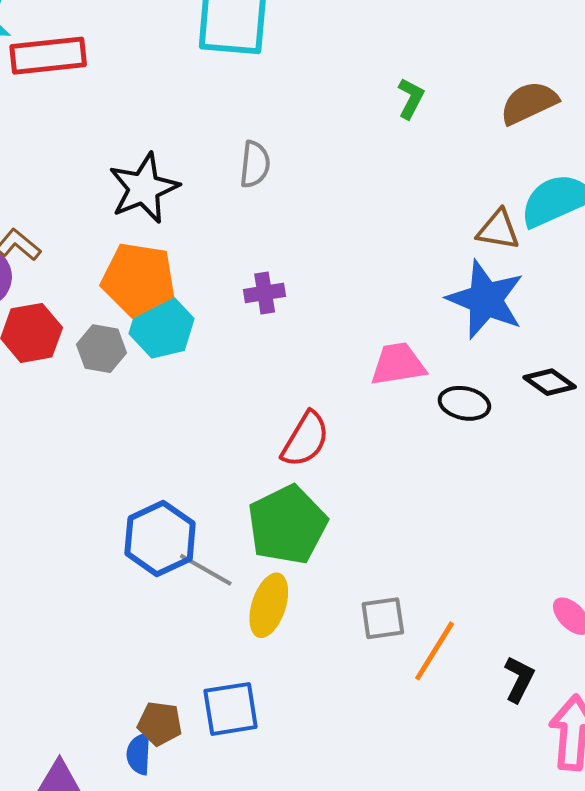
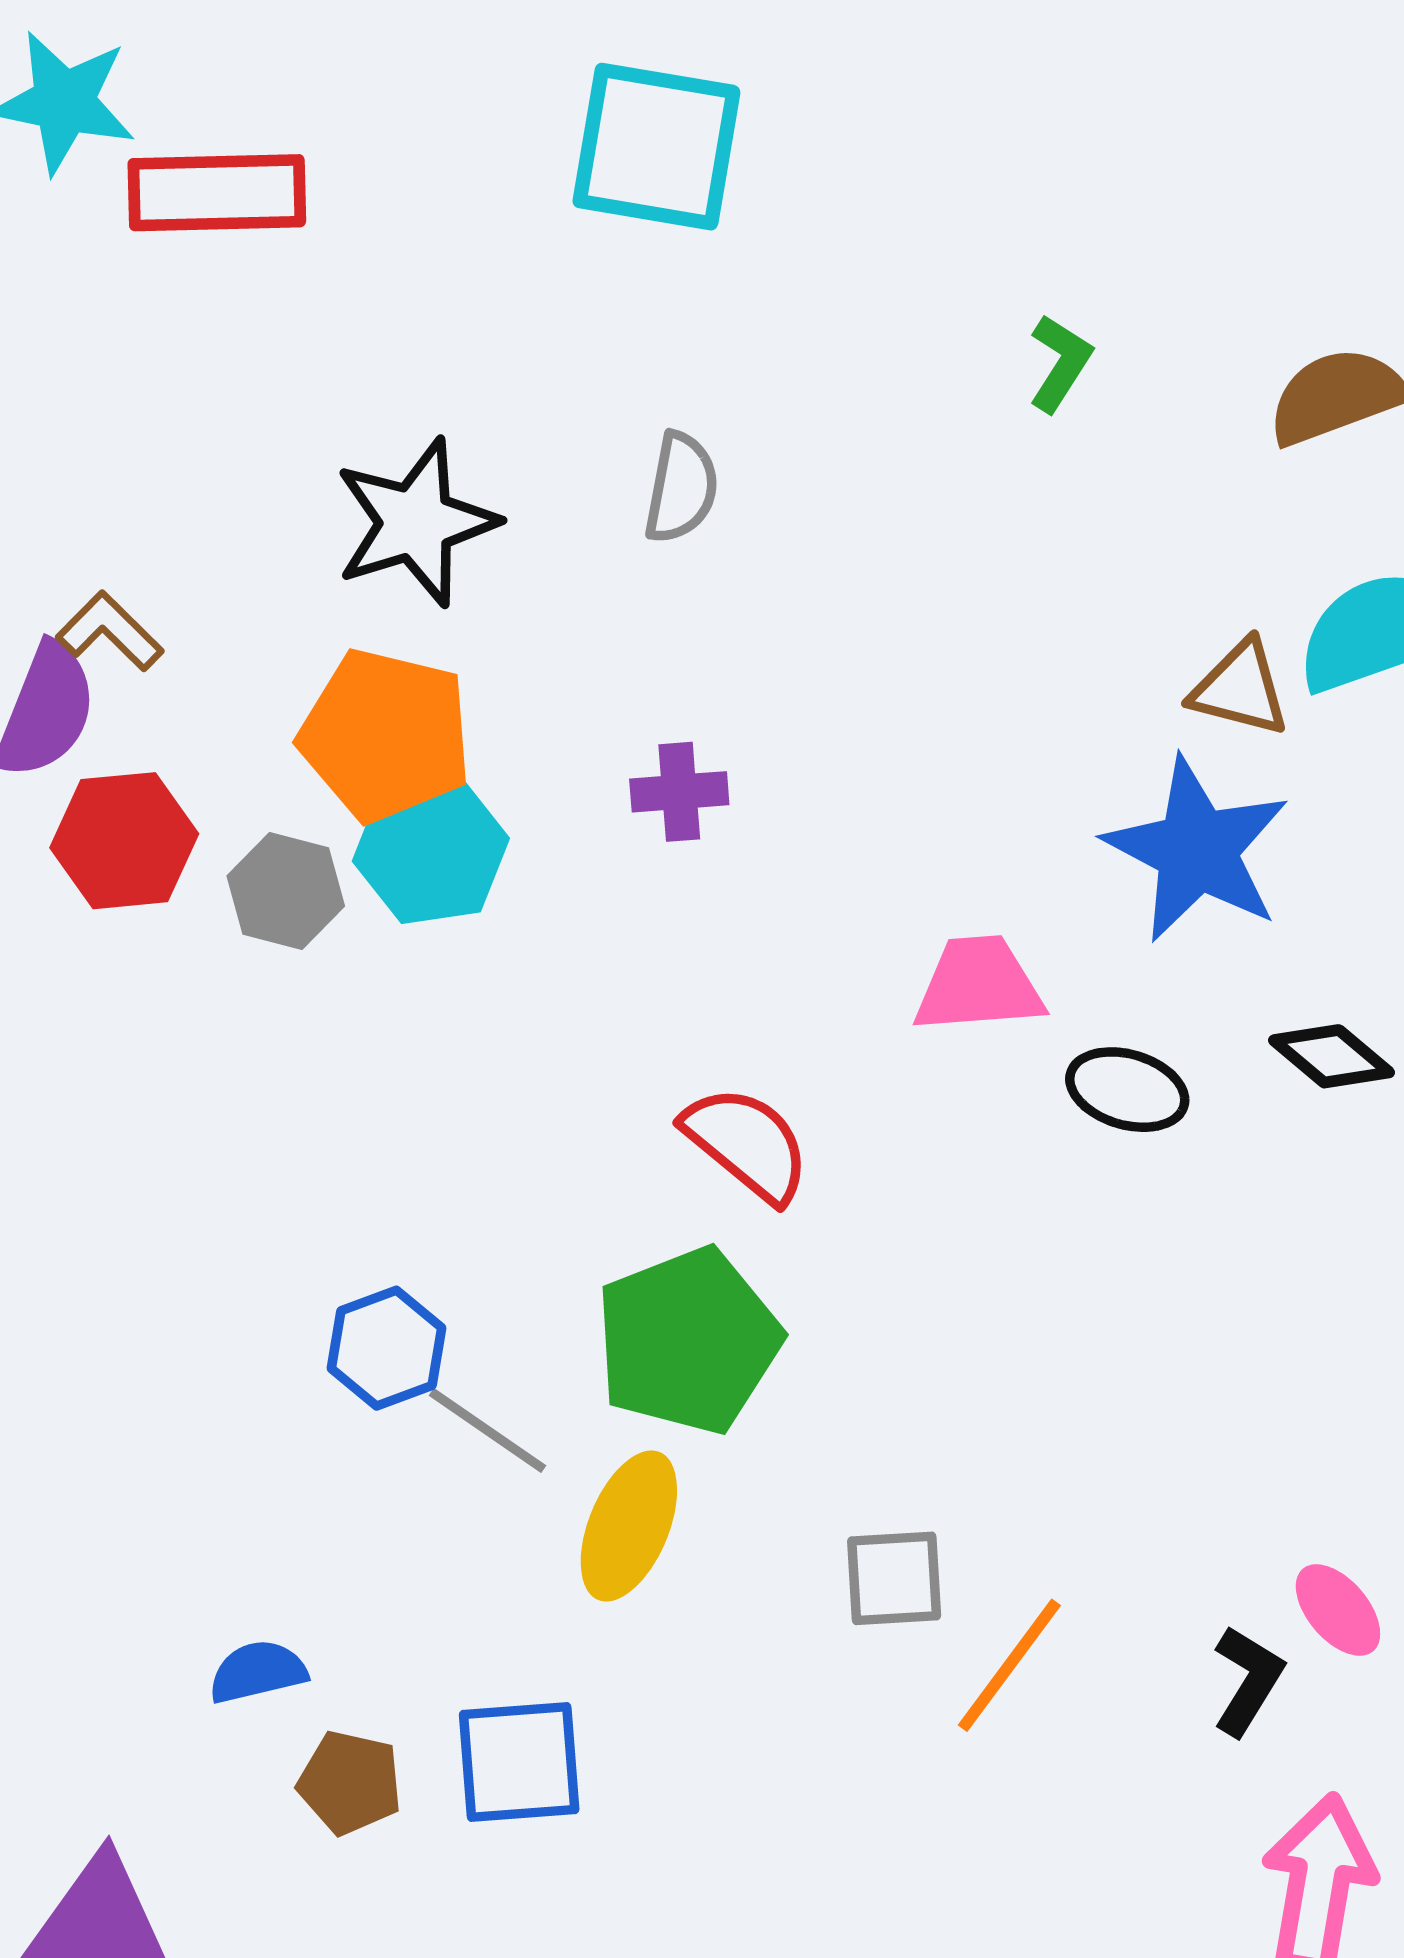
red semicircle: (305, 439) -> (747, 1144), turned -86
blue hexagon: (160, 538) -> (386, 1348), size x0.7
black L-shape: (519, 679) -> (1248, 1681), moved
blue semicircle: (139, 754) -> (258, 1672), moved, turned 69

